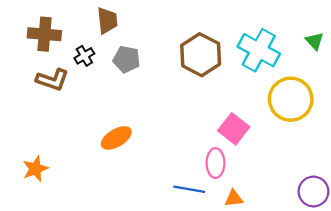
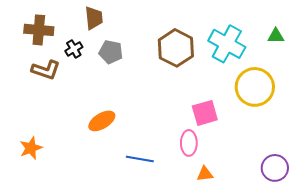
green triangle: (315, 41) -> (276, 36), turned -48
pink square: (234, 129) -> (205, 113), turned 36
blue line: (189, 189) -> (140, 159), moved

